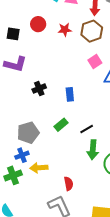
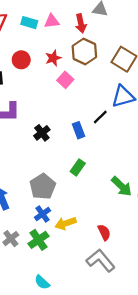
pink square: (95, 62) -> (65, 80), moved
black line: (87, 129) -> (100, 117), moved
green arrow: (93, 150) -> (122, 186), turned -36

